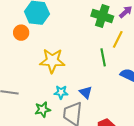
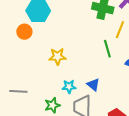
yellow star: (52, 61) -> (57, 56), size x0.7

